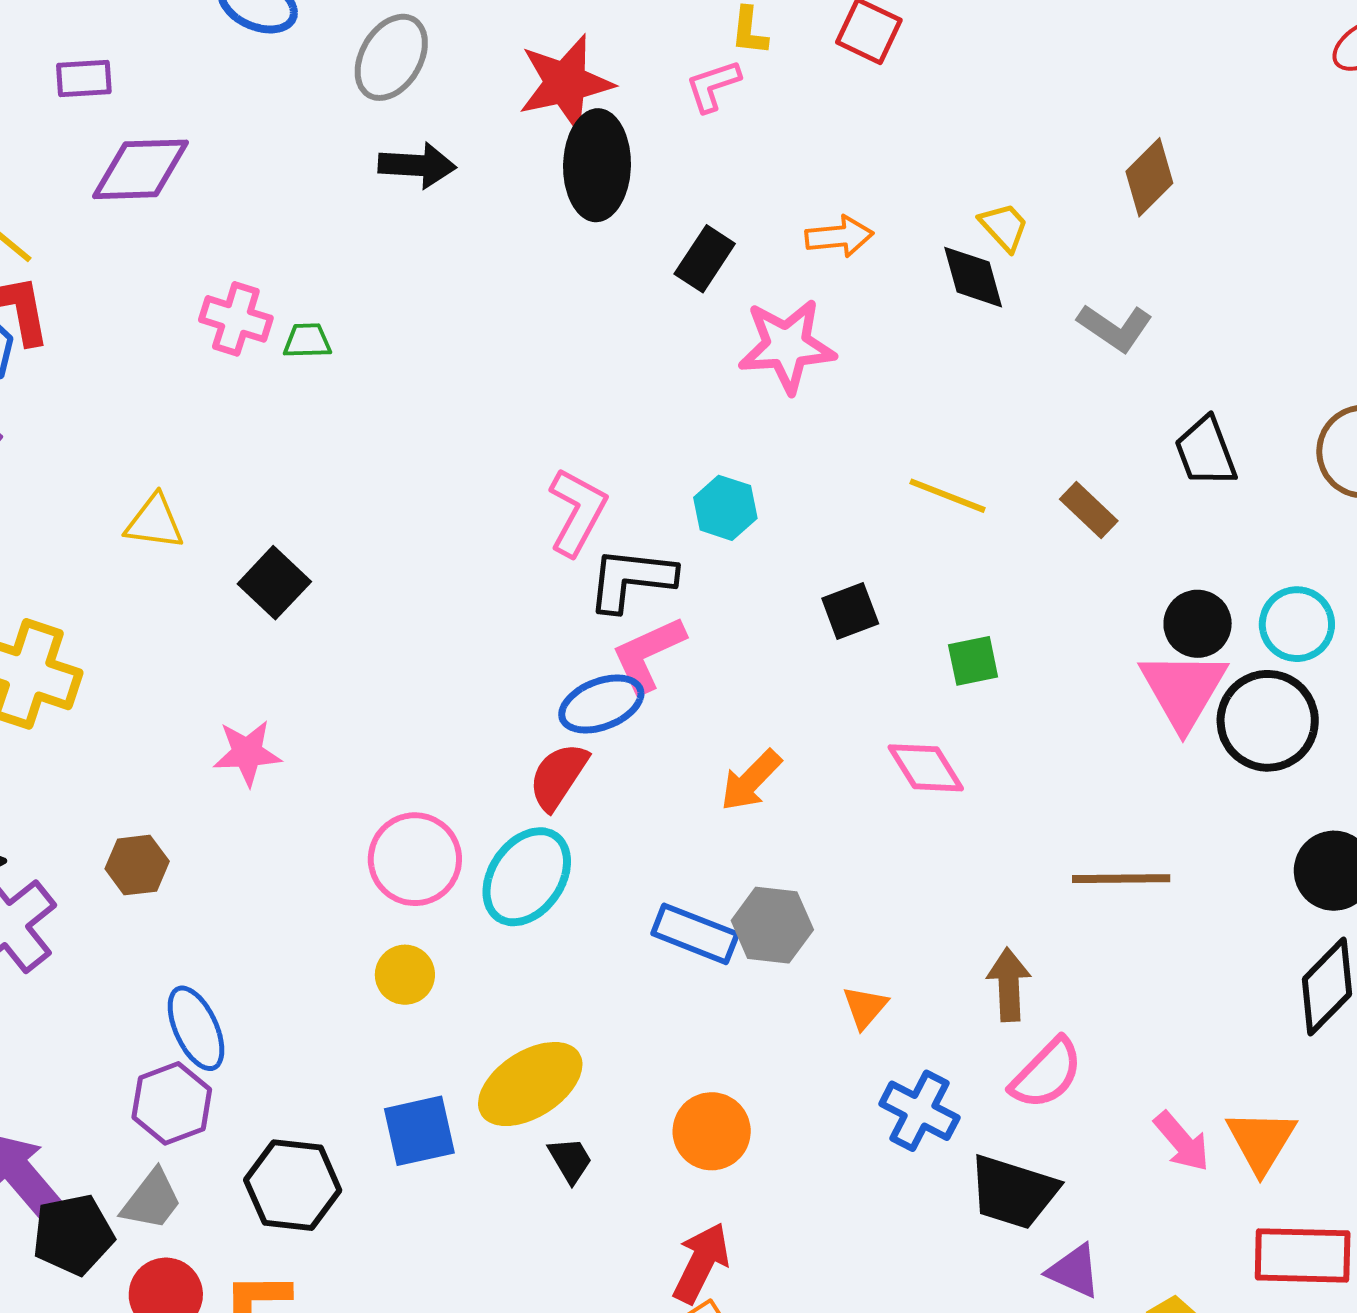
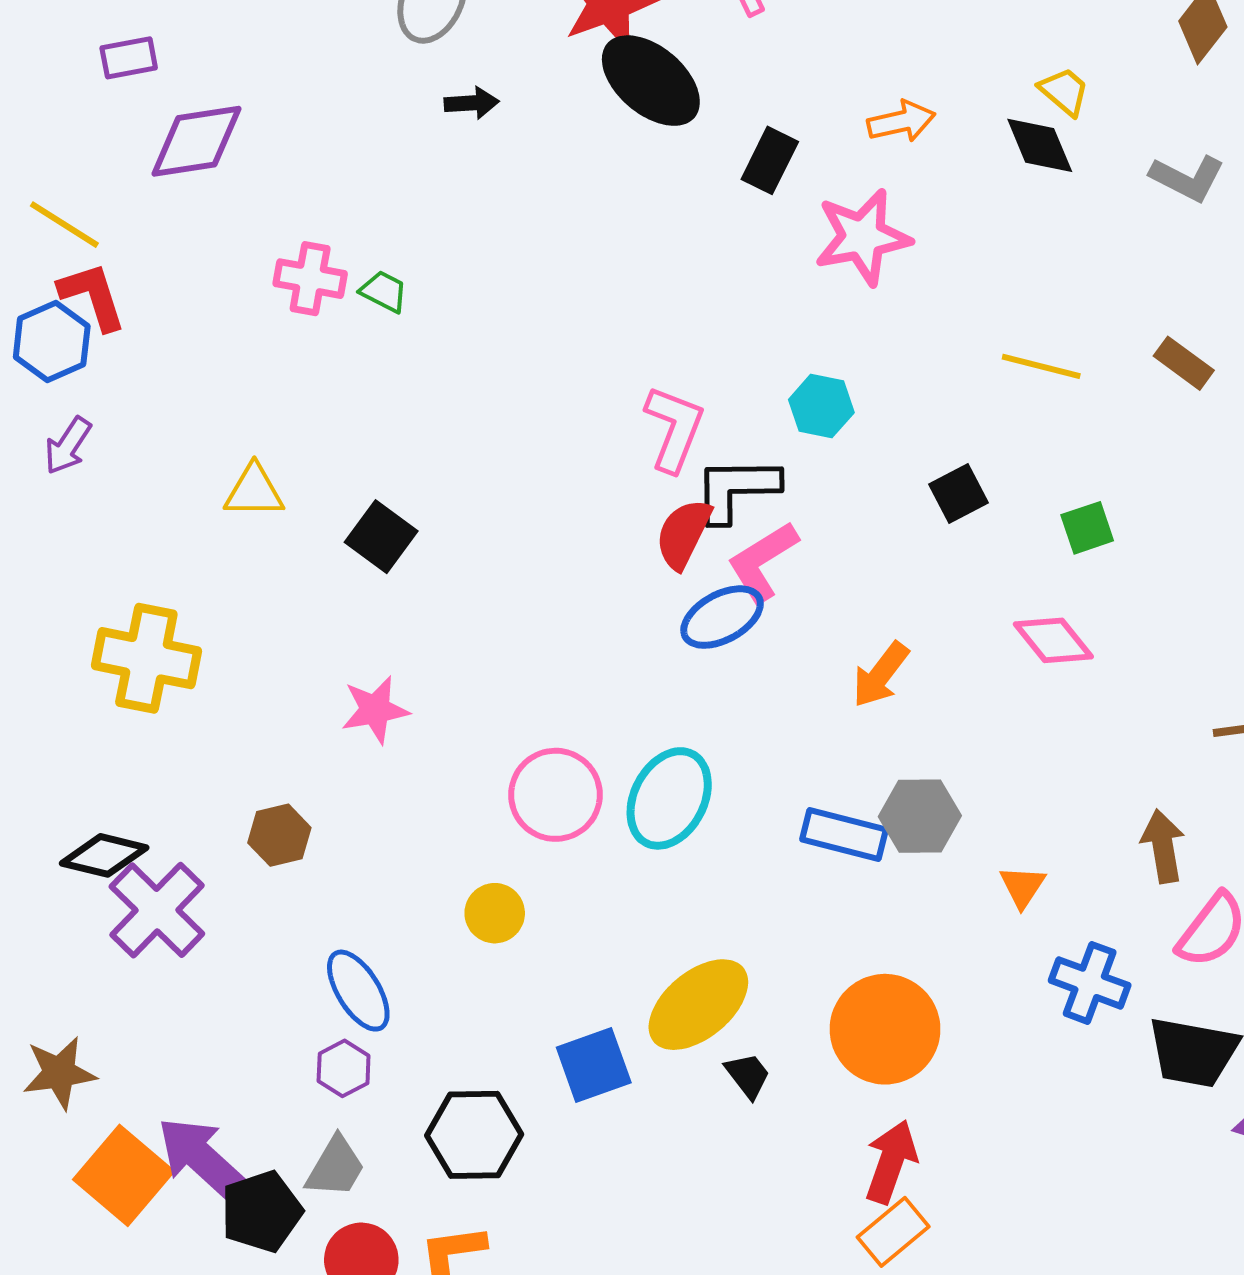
black arrow: (417, 165) -> (472, 103), size x0.7
black ellipse: (597, 165) -> (651, 81), turned -44
green trapezoid: (307, 341) -> (384, 291), turned 36
red semicircle: (558, 776) -> (683, 534), moved
yellow circle: (405, 975) -> (495, 913), moved
purple hexagon: (172, 1103) -> (344, 1068), size x0.7
orange circle: (712, 1131) -> (885, 1029), size x1.4

